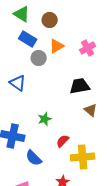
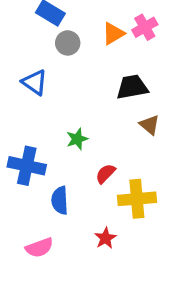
orange triangle: (57, 46) -> (113, 34), moved
blue semicircle: (34, 158) -> (60, 200), turned 42

